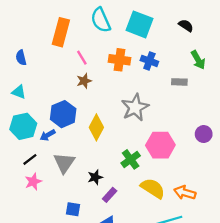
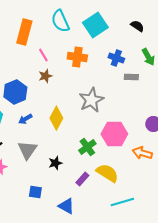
cyan square: (139, 24) -> (95, 25), turned 35
blue cross: (149, 61) -> (116, 58), moved
blue hexagon: (63, 114) -> (15, 92), moved
blue arrow: (48, 135) -> (25, 119), moved
orange arrow: (185, 193) -> (142, 153), moved
purple rectangle: (110, 195) -> (82, 179), moved

